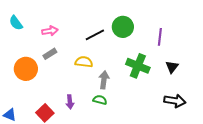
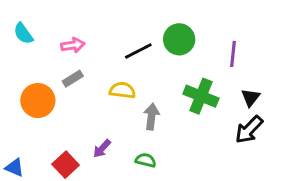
green semicircle: (100, 100) -> (146, 160), moved
black arrow: (175, 101) -> (249, 130), moved, turned 125
purple arrow: (70, 102) -> (102, 149), turned 48

